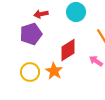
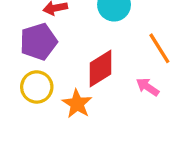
yellow circle: (30, 72) -> (37, 87), moved

